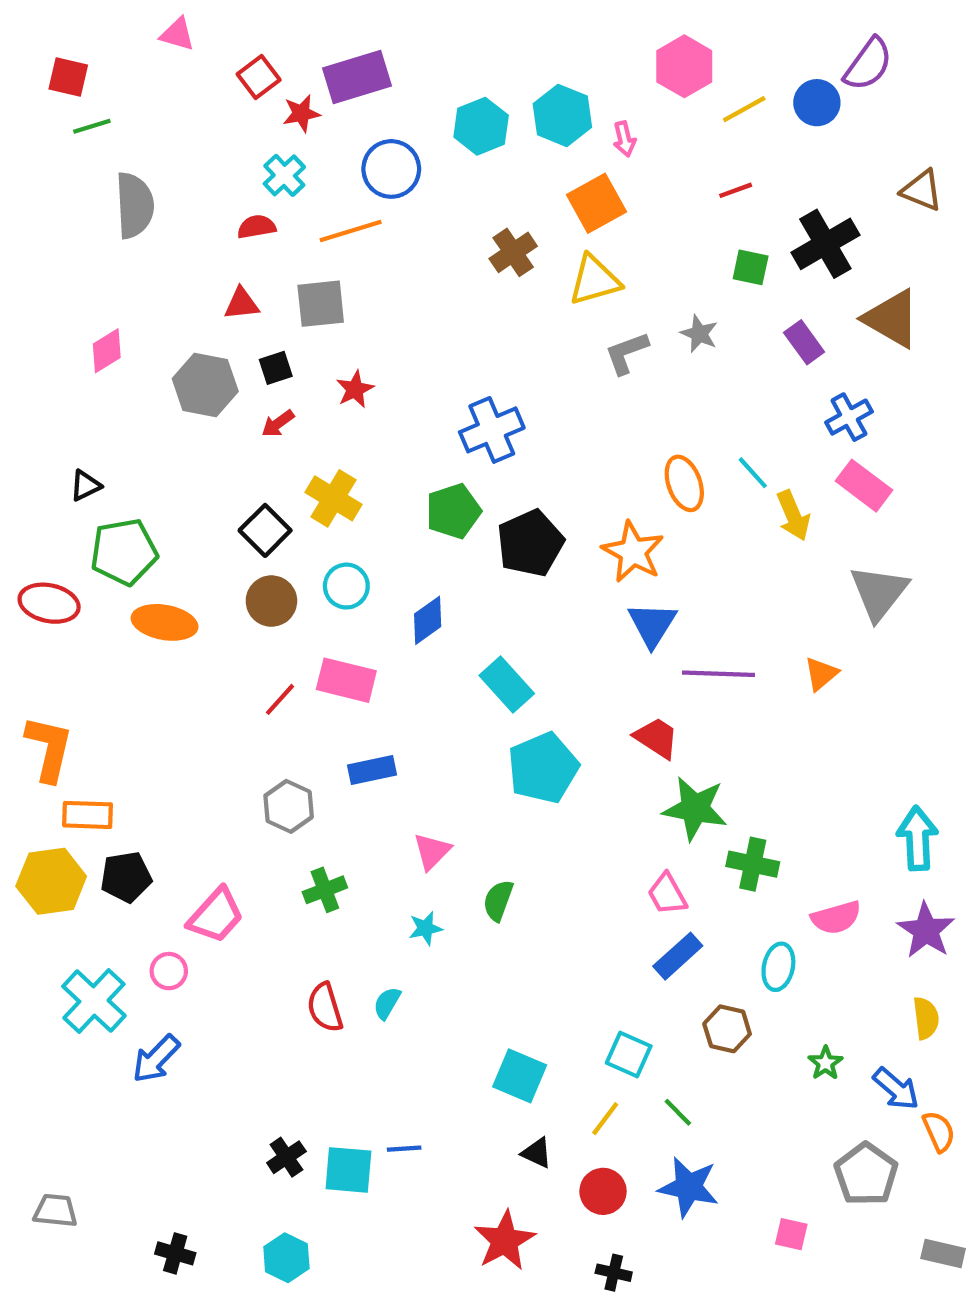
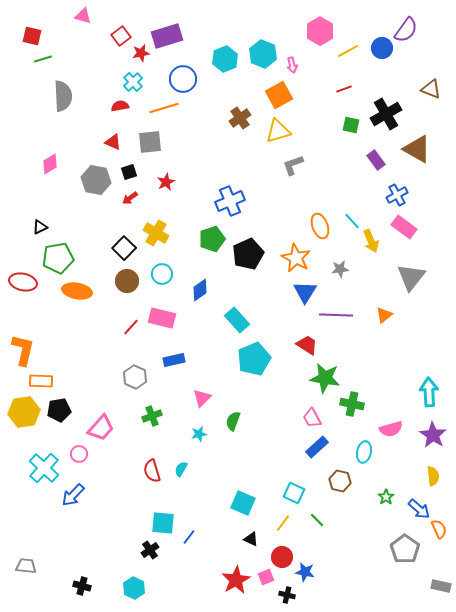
red triangle: (242, 304) -> (113, 142), turned 30
gray star: (699, 334) -> (340, 269), moved, turned -30
blue line: (404, 1149) -> (189, 537), turned -49
black cross: (286, 1157) -> (150, 550), moved
cyan square: (348, 1170) -> (163, 523), moved
blue star: (689, 1187) -> (305, 572), moved, size x0.7
pink square: (791, 1234) -> (266, 577), moved, turned -35

